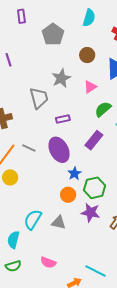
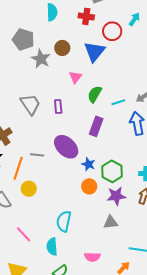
gray star: (61, 78) -> (41, 59), moved
purple rectangle: (63, 119) -> (58, 107), moved, turned -64
gray triangle: (59, 223) -> (111, 222), moved

